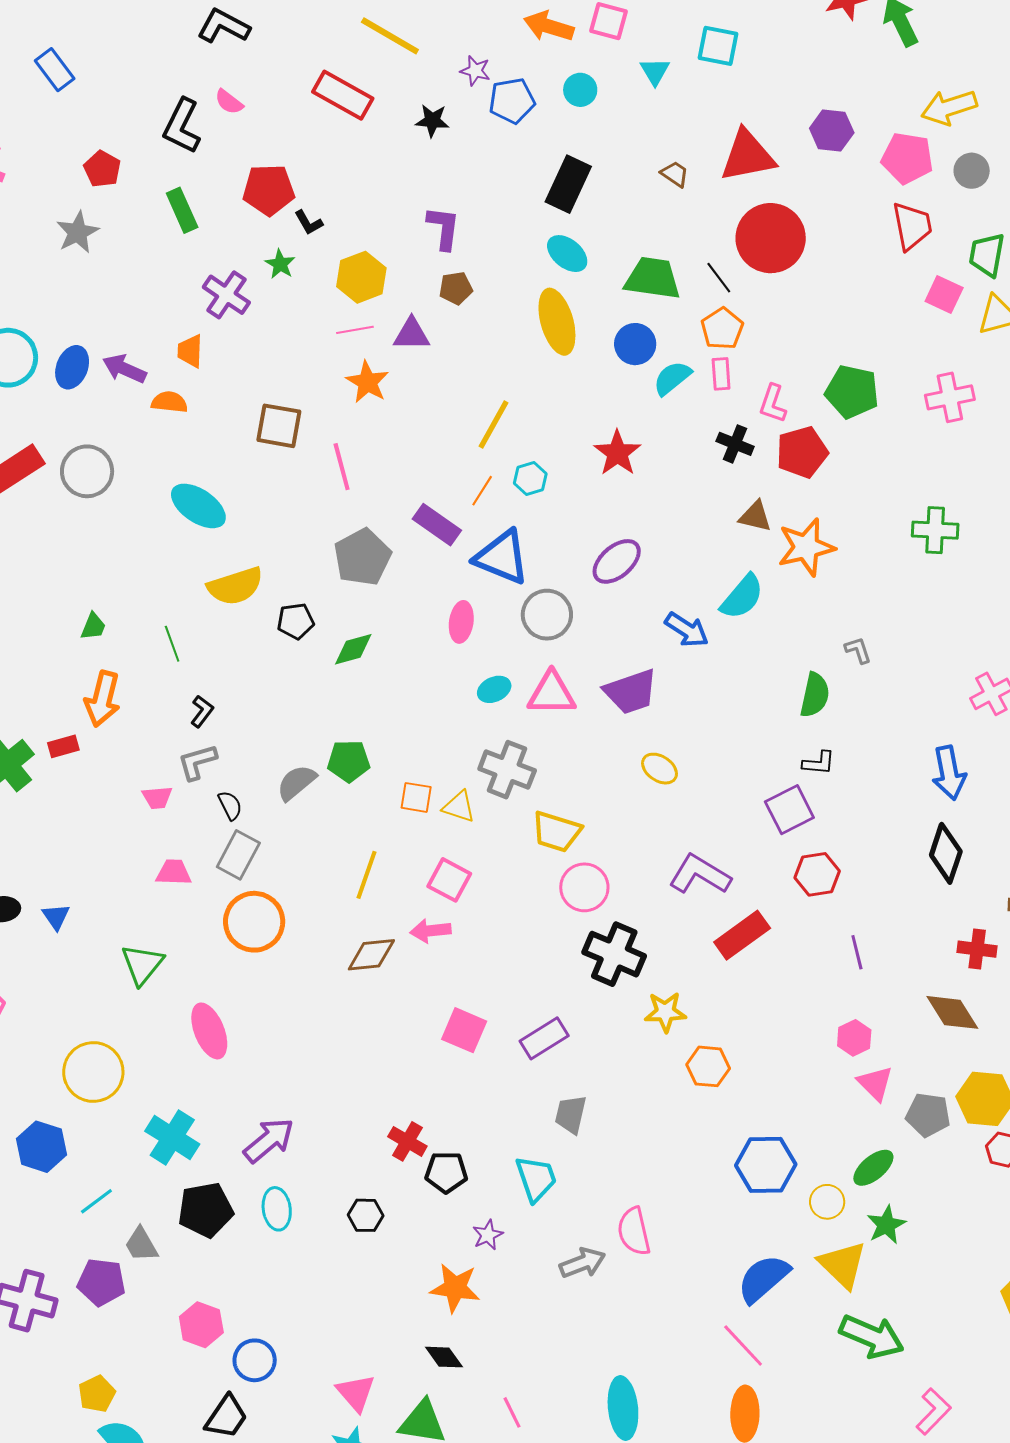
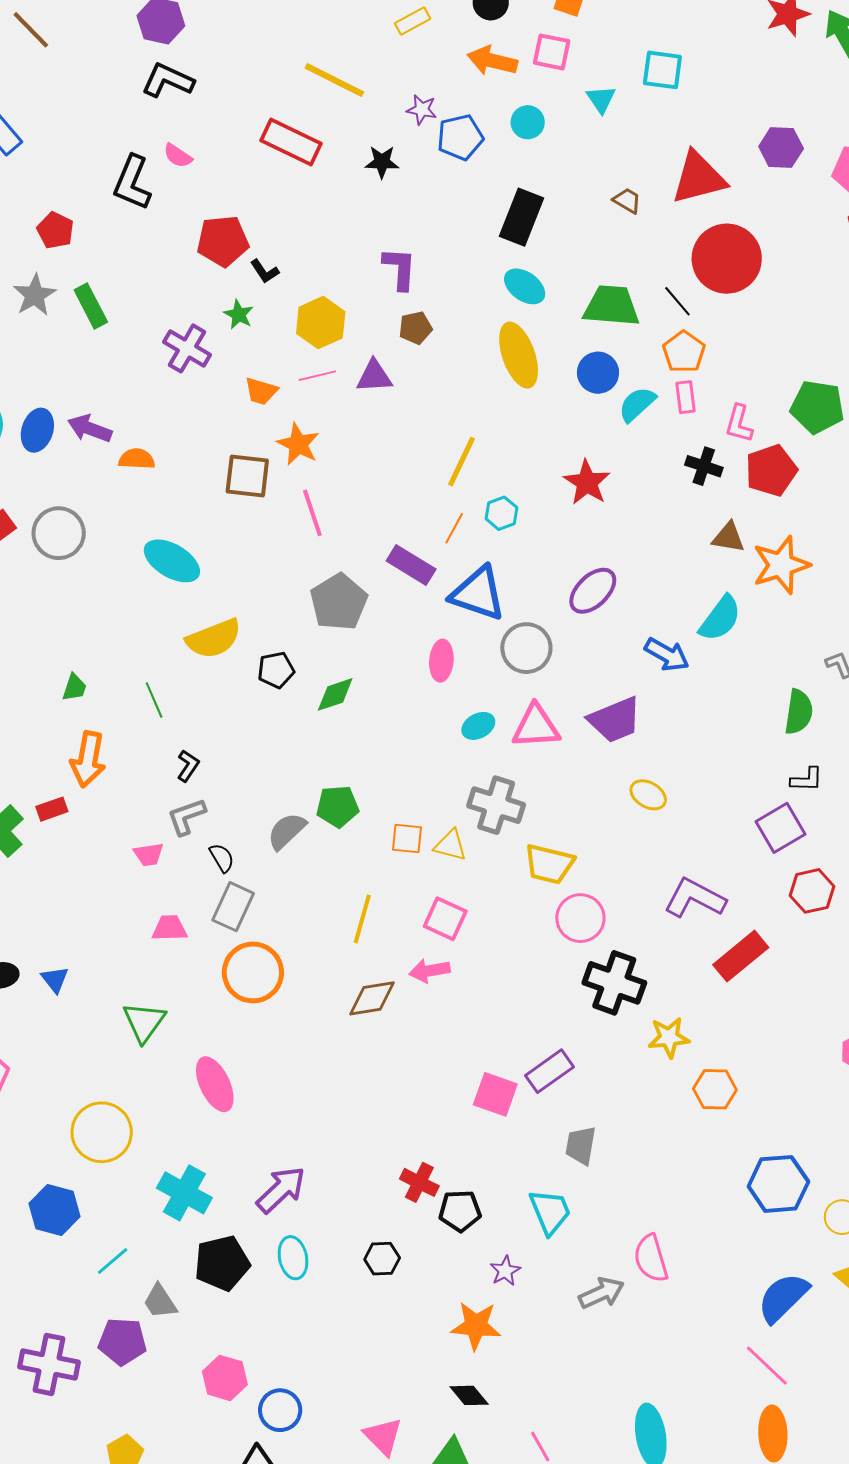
green rectangle: (182, 210) -> (91, 306), moved
orange trapezoid: (190, 351) -> (261, 391), moved, turned -72
orange star: (367, 382) -> (298, 444), moved
pink square: (464, 1030) -> (495, 1094), moved

